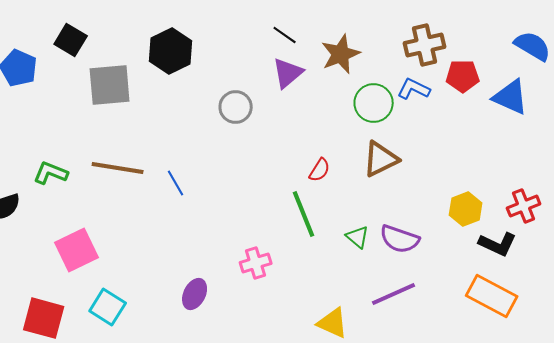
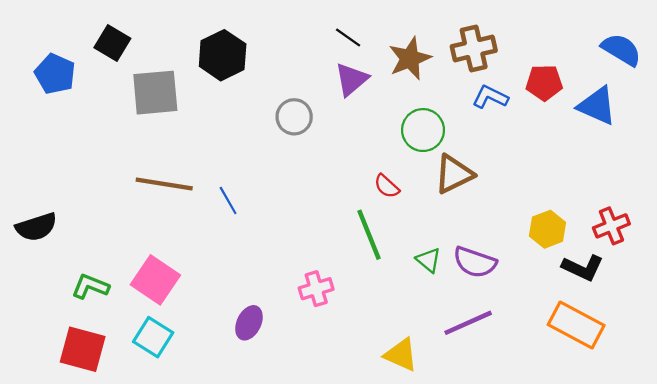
brown cross: (425, 45) -> (474, 49), moved
green circle: (374, 103) -> (423, 130), moved
red semicircle: (320, 170) -> (387, 186), turned 100
green L-shape: (51, 173) -> (90, 286), moved
pink square: (77, 250) -> (155, 280), moved, turned -30

